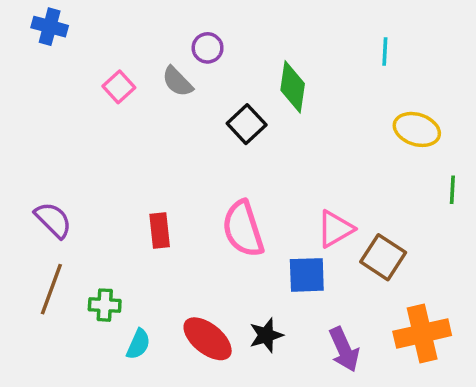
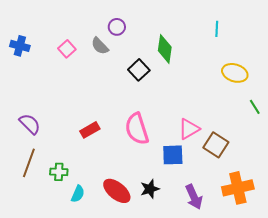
blue cross: (50, 27) -> (20, 46), moved
green line: (452, 190) -> (255, 107), turned -35
red rectangle: (160, 231) -> (90, 130), turned 66

